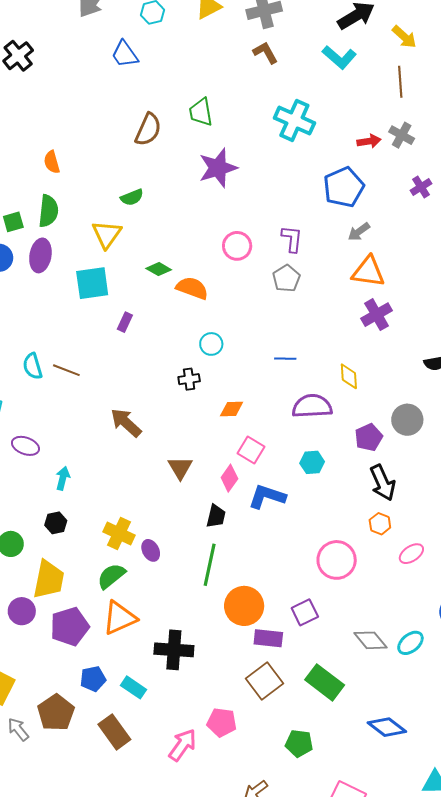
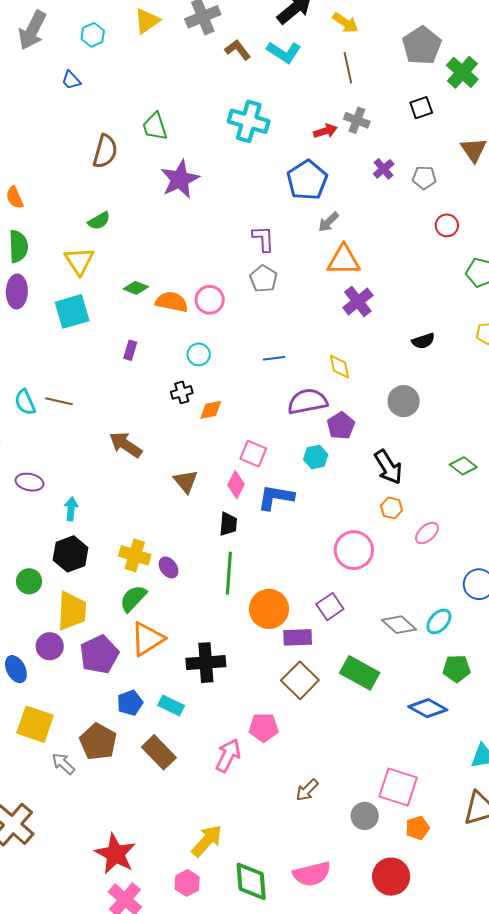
brown L-shape: (265, 53) -> (238, 50), moved
blue trapezoid: (125, 54) -> (71, 80), size x0.7
pink circle: (237, 246) -> (210, 300), moved
purple rectangle: (125, 322) -> (130, 350), moved
orange diamond: (232, 409) -> (211, 410), moved
purple pentagon: (369, 437) -> (341, 426), moved
black hexagon: (56, 523) -> (71, 554), size x1.6
green pentagon: (299, 743) -> (457, 669), moved

